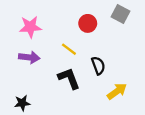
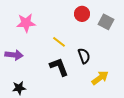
gray square: (120, 14) -> (106, 22), moved
red circle: (88, 23) -> (82, 14), moved
purple arrow: (29, 57) -> (14, 55), moved

